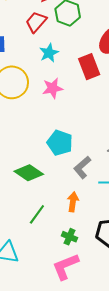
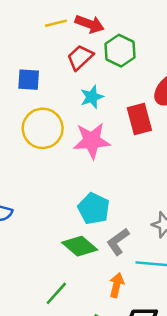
pink star: (53, 88) -> (92, 141), size x1.4
green diamond: (29, 173) -> (80, 246), moved
orange arrow: (73, 202) -> (117, 285), moved

